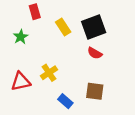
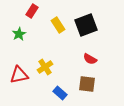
red rectangle: (35, 12) -> (32, 11), turned 48
red semicircle: (95, 53) -> (90, 59), moved

